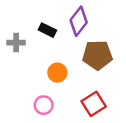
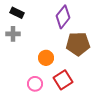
black rectangle: (47, 30) -> (17, 13), moved
red square: (94, 104) -> (63, 80), moved

